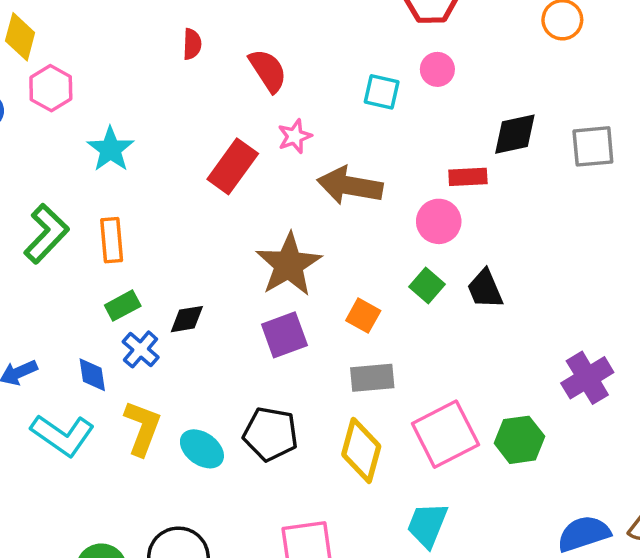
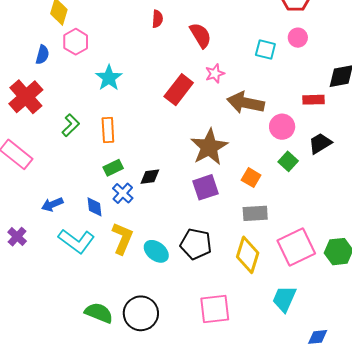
pink circle: (439, 221) -> (282, 127), moved
green L-shape: (46, 234) -> (71, 125), size x0.7
black trapezoid: (485, 289) -> (320, 143), moved, turned 80

